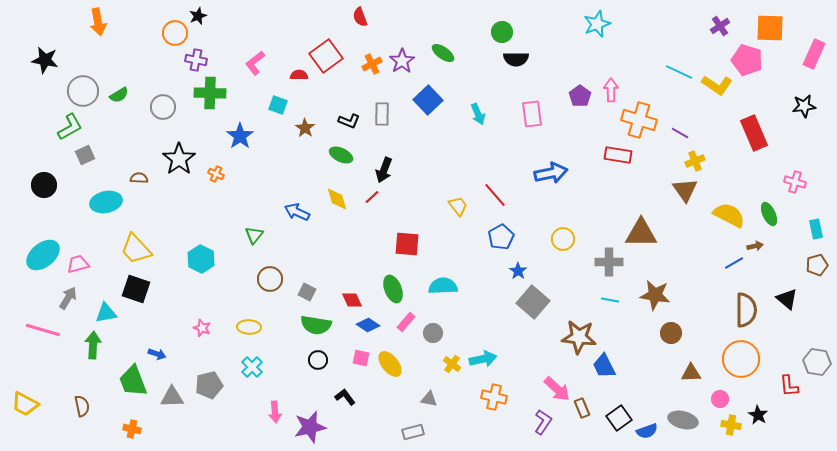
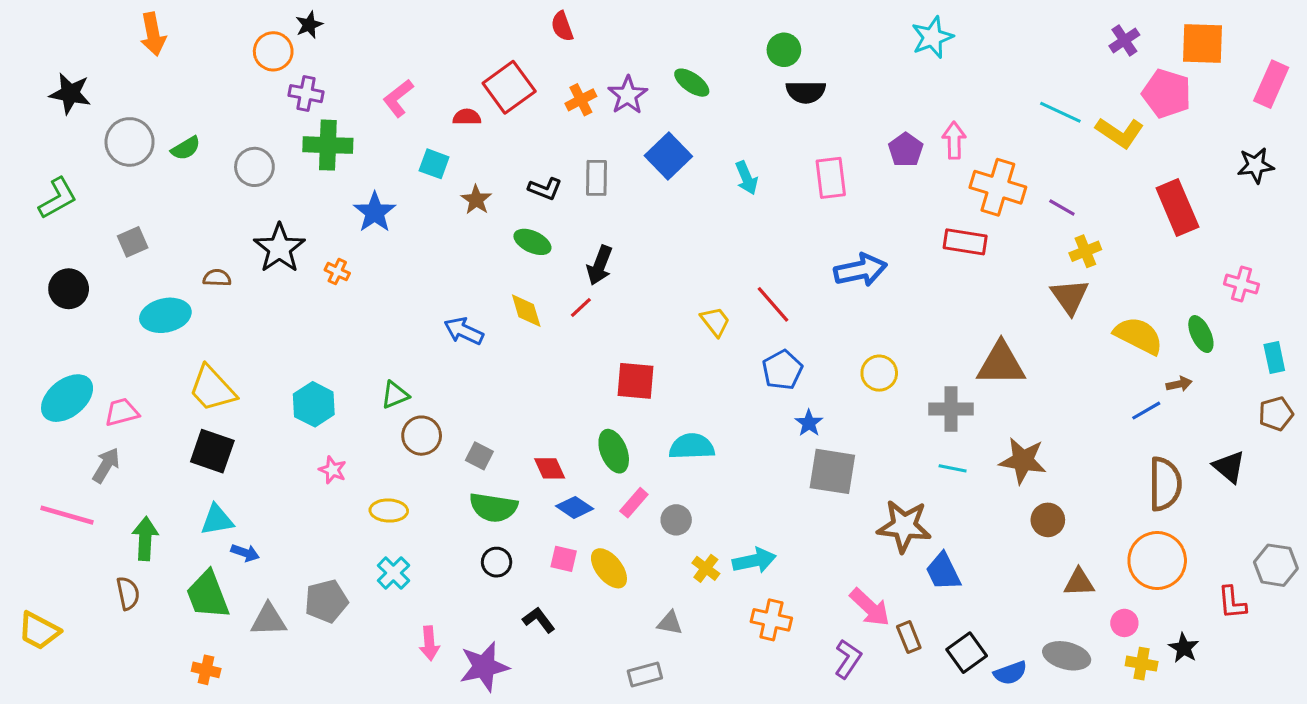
green L-shape: (70, 127) -> (58, 198), moved
green triangle: (254, 235) -> (395, 395), moved, turned 30
gray square: (533, 302) -> (832, 471), turned -32
cyan triangle: (106, 313) -> (217, 520), moved
pink star: (202, 328) -> (333, 470), moved
brown semicircle: (82, 406) -> (128, 593), moved

